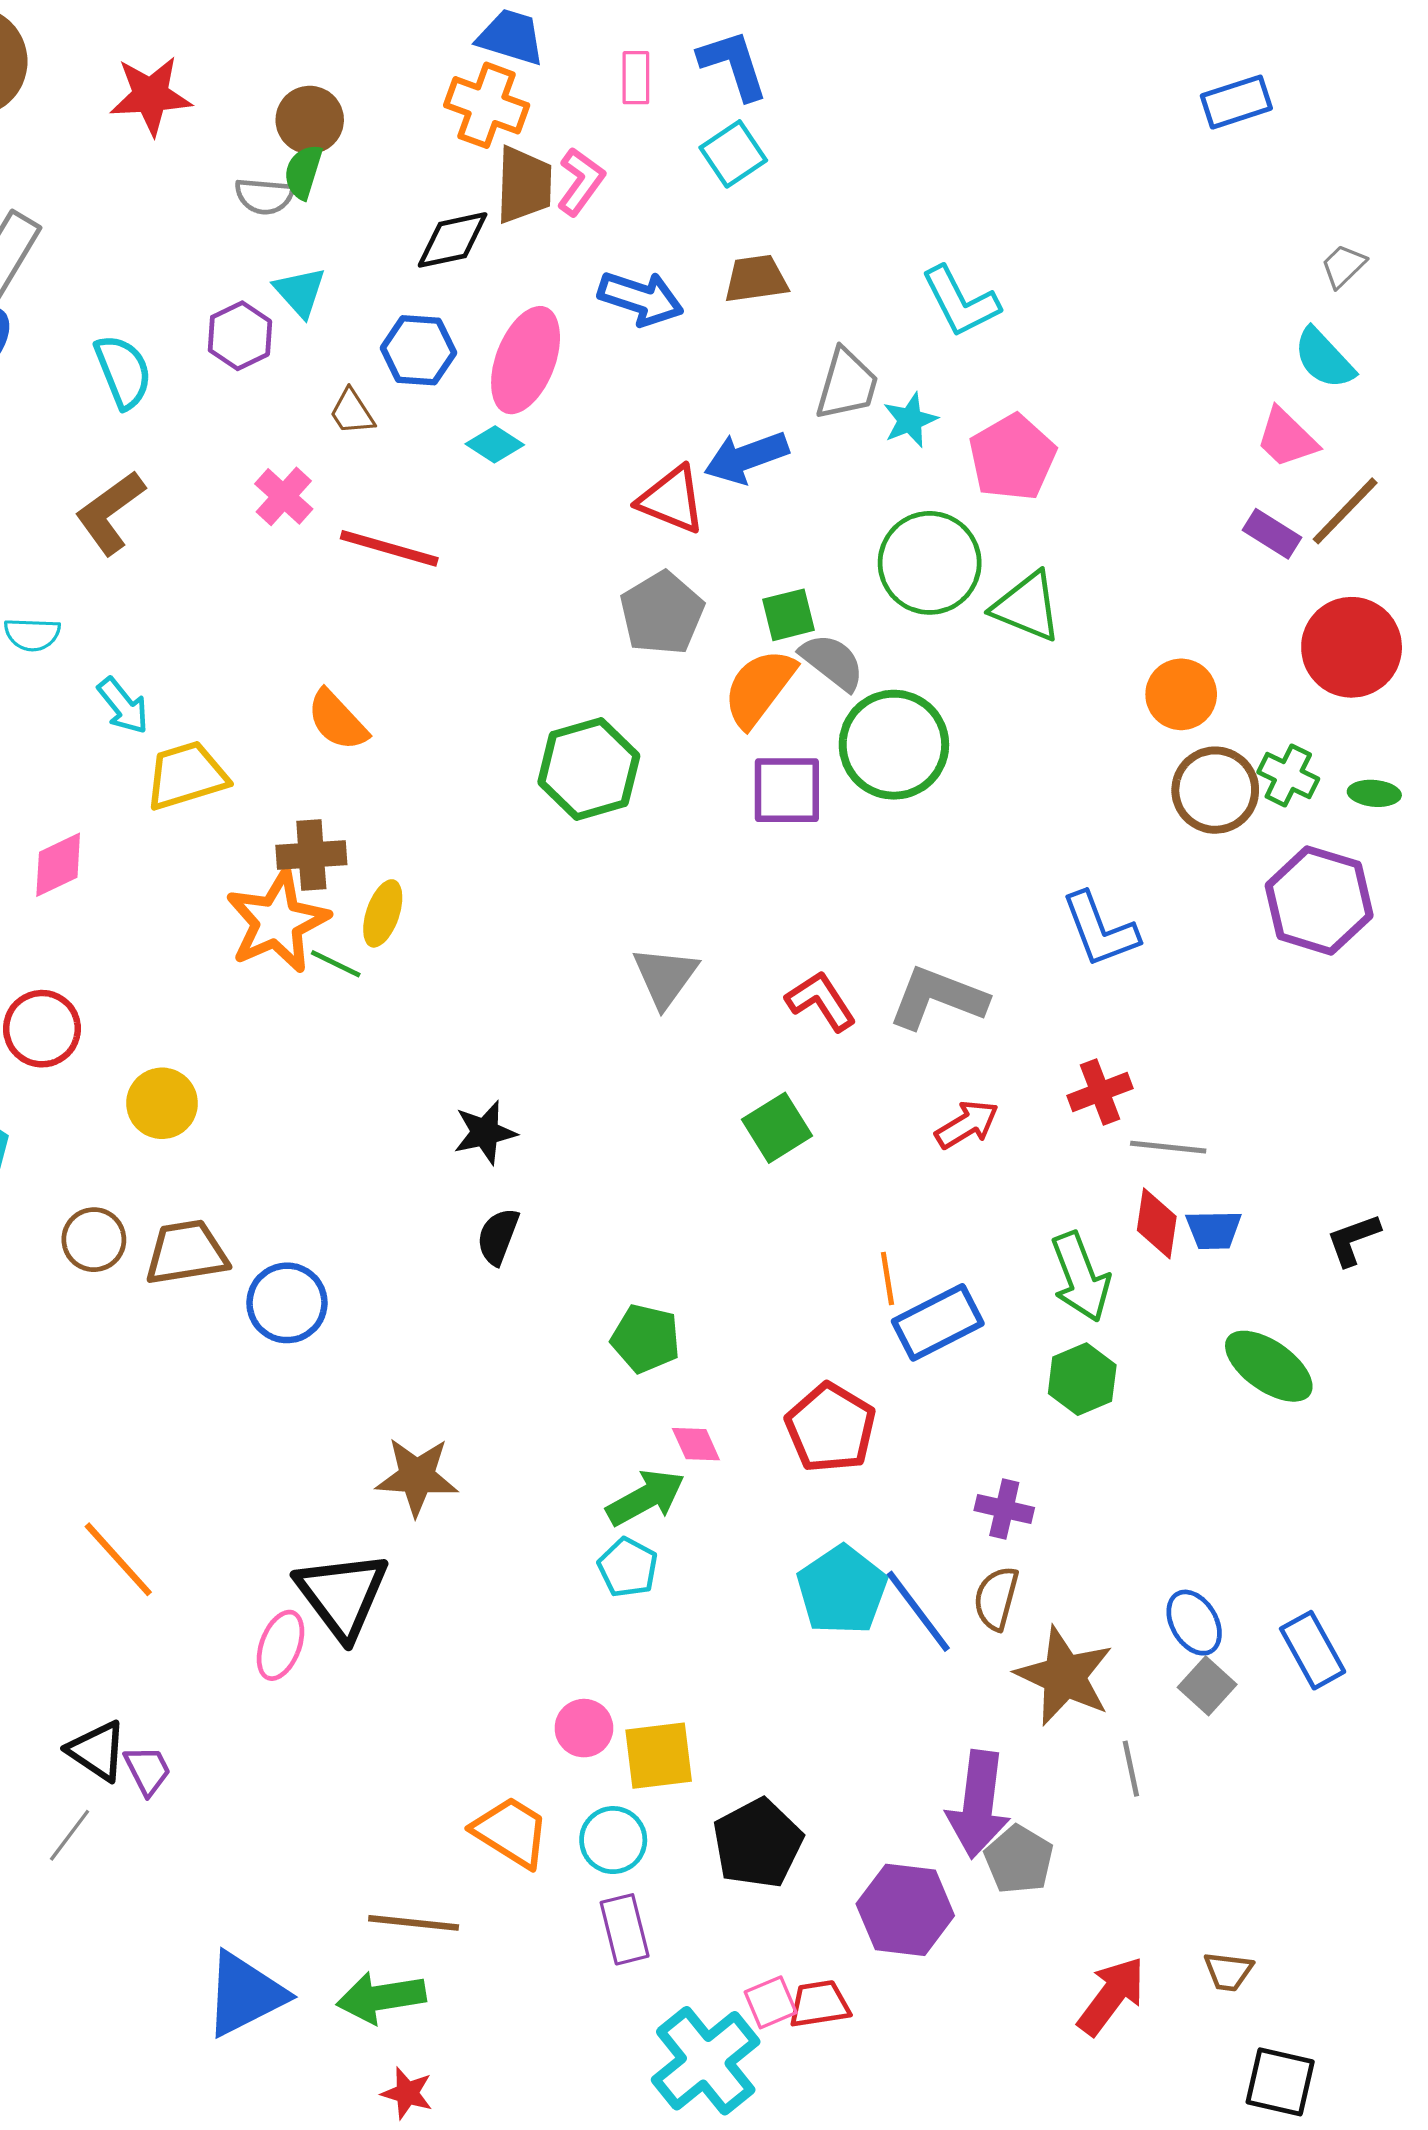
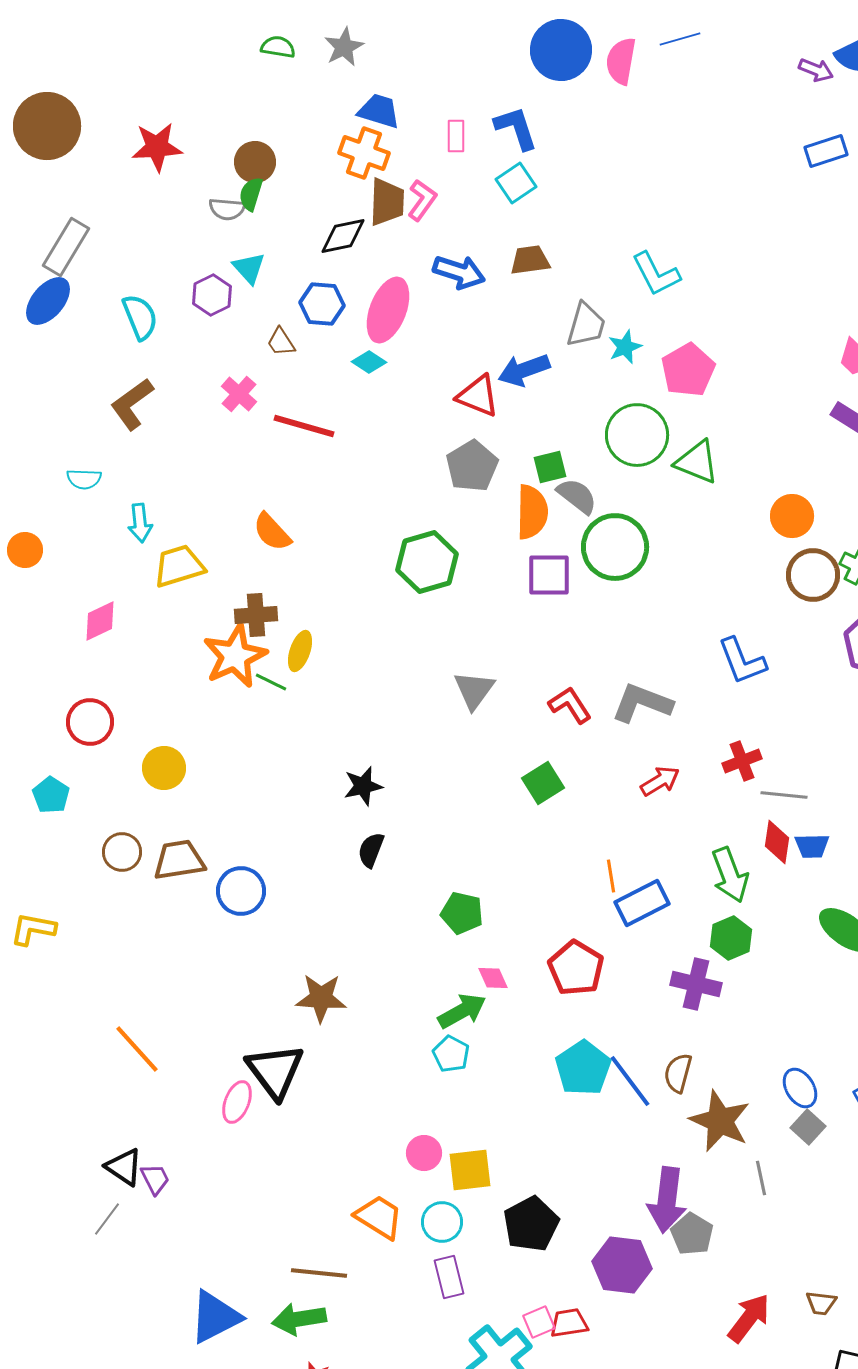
orange semicircle: (759, 688) -> (532, 512), turned 144
cyan arrow: (123, 706) -> (140, 523), turned 33
purple cross: (1004, 1509) -> (696, 984), moved, size x1.4

